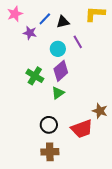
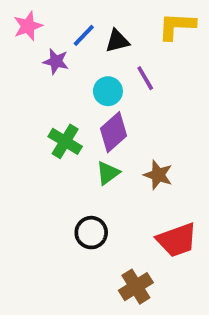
brown star: (100, 111) -> (158, 175), moved
red trapezoid: (82, 129) -> (177, 240), moved
brown cross: (50, 152) -> (136, 287), moved, turned -30

